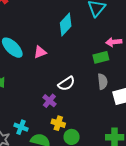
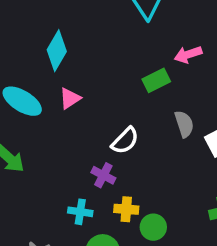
cyan diamond: (66, 24) -> (57, 51), moved
green rectangle: (101, 57) -> (156, 80), moved
cyan cross: (21, 127) -> (80, 212), moved

